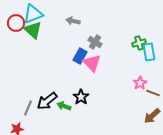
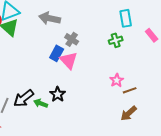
gray arrow: (73, 21) -> (50, 18), size x1.5
cyan rectangle: (149, 52) -> (126, 18), moved
brown line: (153, 93) -> (130, 90), turned -40

